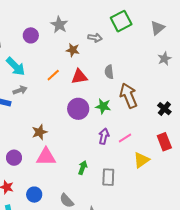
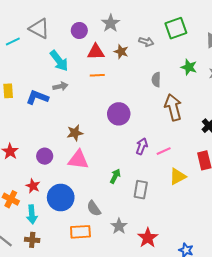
orange line: (53, 75) -> (97, 75), turned 32
red triangle: (79, 77) -> (96, 52), moved
green star: (103, 106) -> (189, 67), moved
blue circle: (34, 195) -> (61, 198), size x1.6

